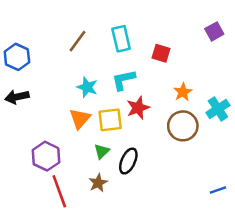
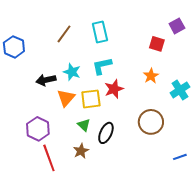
red square: (161, 53) -> (157, 44), moved
black arrow: (17, 97) -> (46, 80), moved
brown circle: (183, 126) -> (151, 122), moved
green triangle: (102, 151) -> (84, 125), turned -32

